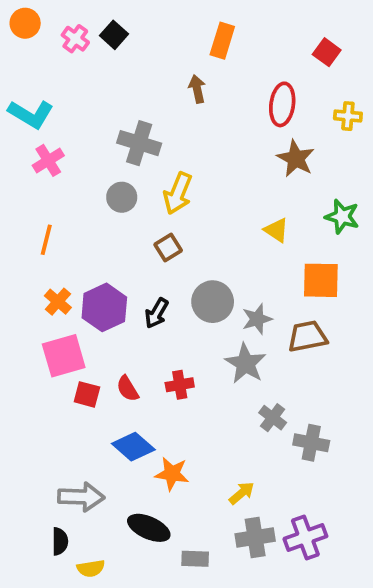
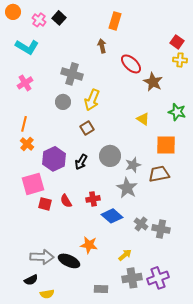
red square: (327, 52) -> (177, 42), moved
red ellipse: (282, 104) -> (131, 64), moved, turned -55
cyan L-shape: (31, 114) -> (27, 47), moved
orange cross: (58, 302) -> (27, 144), moved
gray cross: (273, 418) -> (141, 224), moved
blue diamond: (133, 447) -> (112, 216), moved
black ellipse: (149, 528) -> (69, 261), moved
black semicircle: (60, 541) -> (31, 280), turned 64

